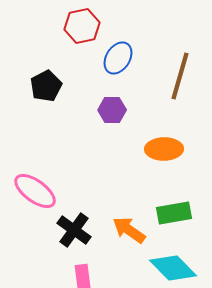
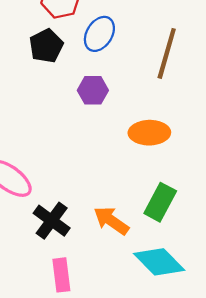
black pentagon: (46, 86) -> (46, 46), moved
green rectangle: (174, 213) -> (160, 202), turned -52

